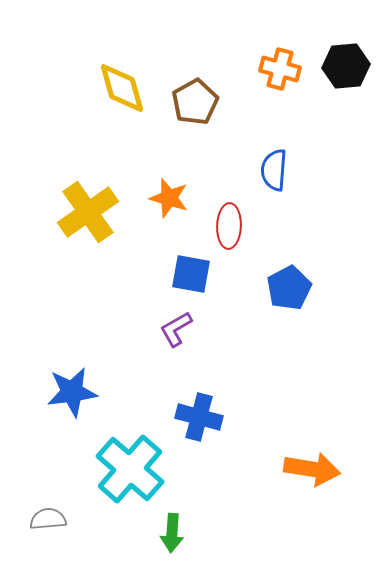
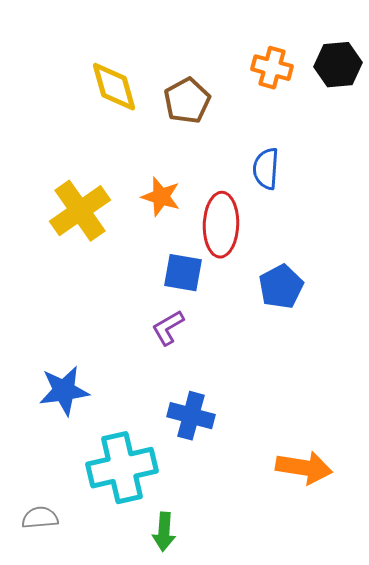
red ellipse: (229, 226) -> (221, 225), size x1.4
cyan cross: (130, 469) -> (122, 468), turned 36

